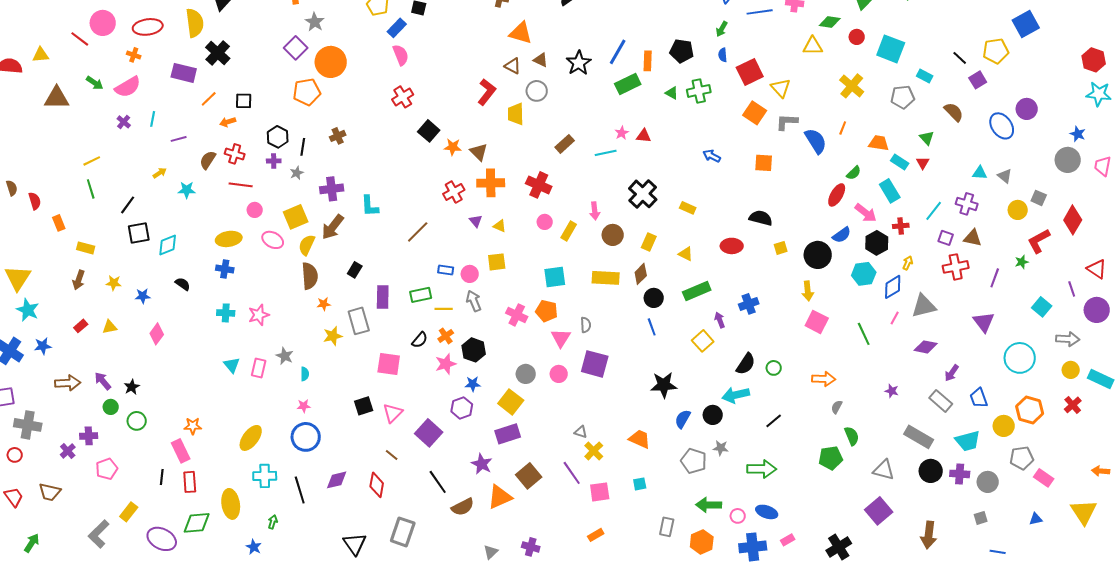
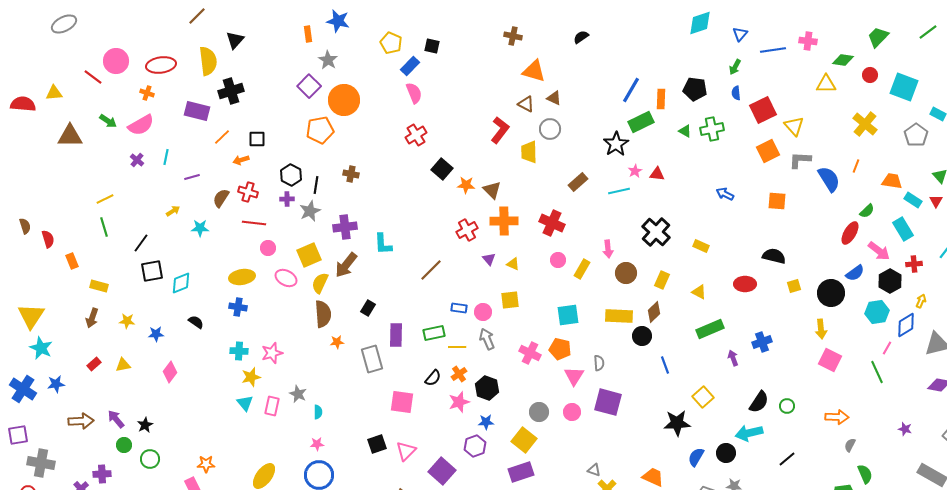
black cross: (218, 53) -> (231, 91), turned 30
black star: (579, 63) -> (616, 144), moved
gray pentagon: (903, 97) -> (916, 135), turned -30
orange square: (755, 113) -> (768, 151), turned 30
brown cross: (338, 136) -> (351, 174), turned 35
gray star: (297, 173) -> (310, 211), size x1.5
black circle: (654, 298) -> (642, 336), moved
pink line: (895, 318) -> (887, 348), moved
yellow star: (333, 336) -> (251, 377), moved
yellow square: (703, 341) -> (703, 397), moved

